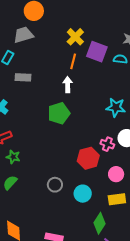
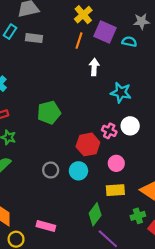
gray rectangle: (23, 77) -> (34, 38), moved
white arrow: (68, 85) -> (94, 67), moved
green pentagon: (59, 113) -> (49, 113), moved
cyan circle: (83, 194) -> (78, 171), moved

